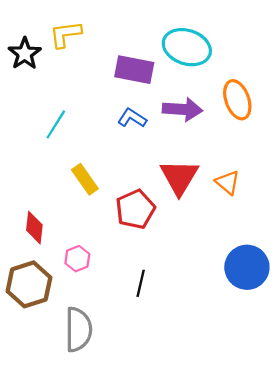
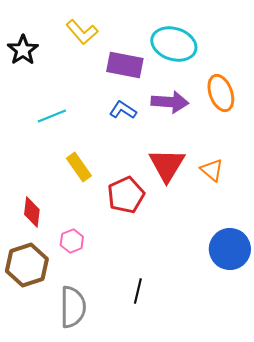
yellow L-shape: (65, 34) -> (82, 32), moved, turned -124
cyan line: (56, 124) -> (52, 116), turned 36
black line: (141, 283) -> (138, 291), moved

